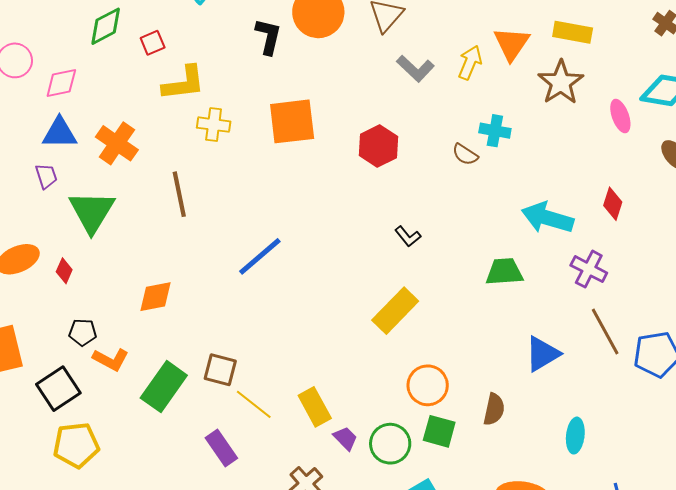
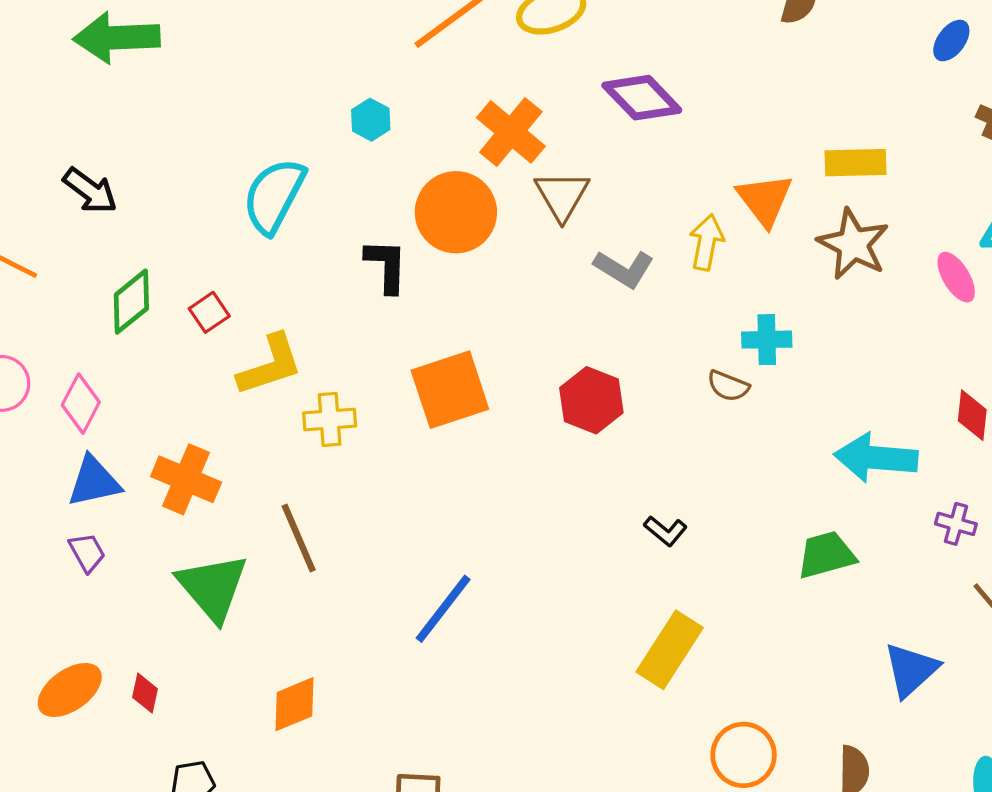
pink diamond: (61, 83) -> (81, 404), turned -39
green triangle: (92, 212) -> (213, 587), moved
purple cross: (589, 269) -> (956, 524), size x0.7

